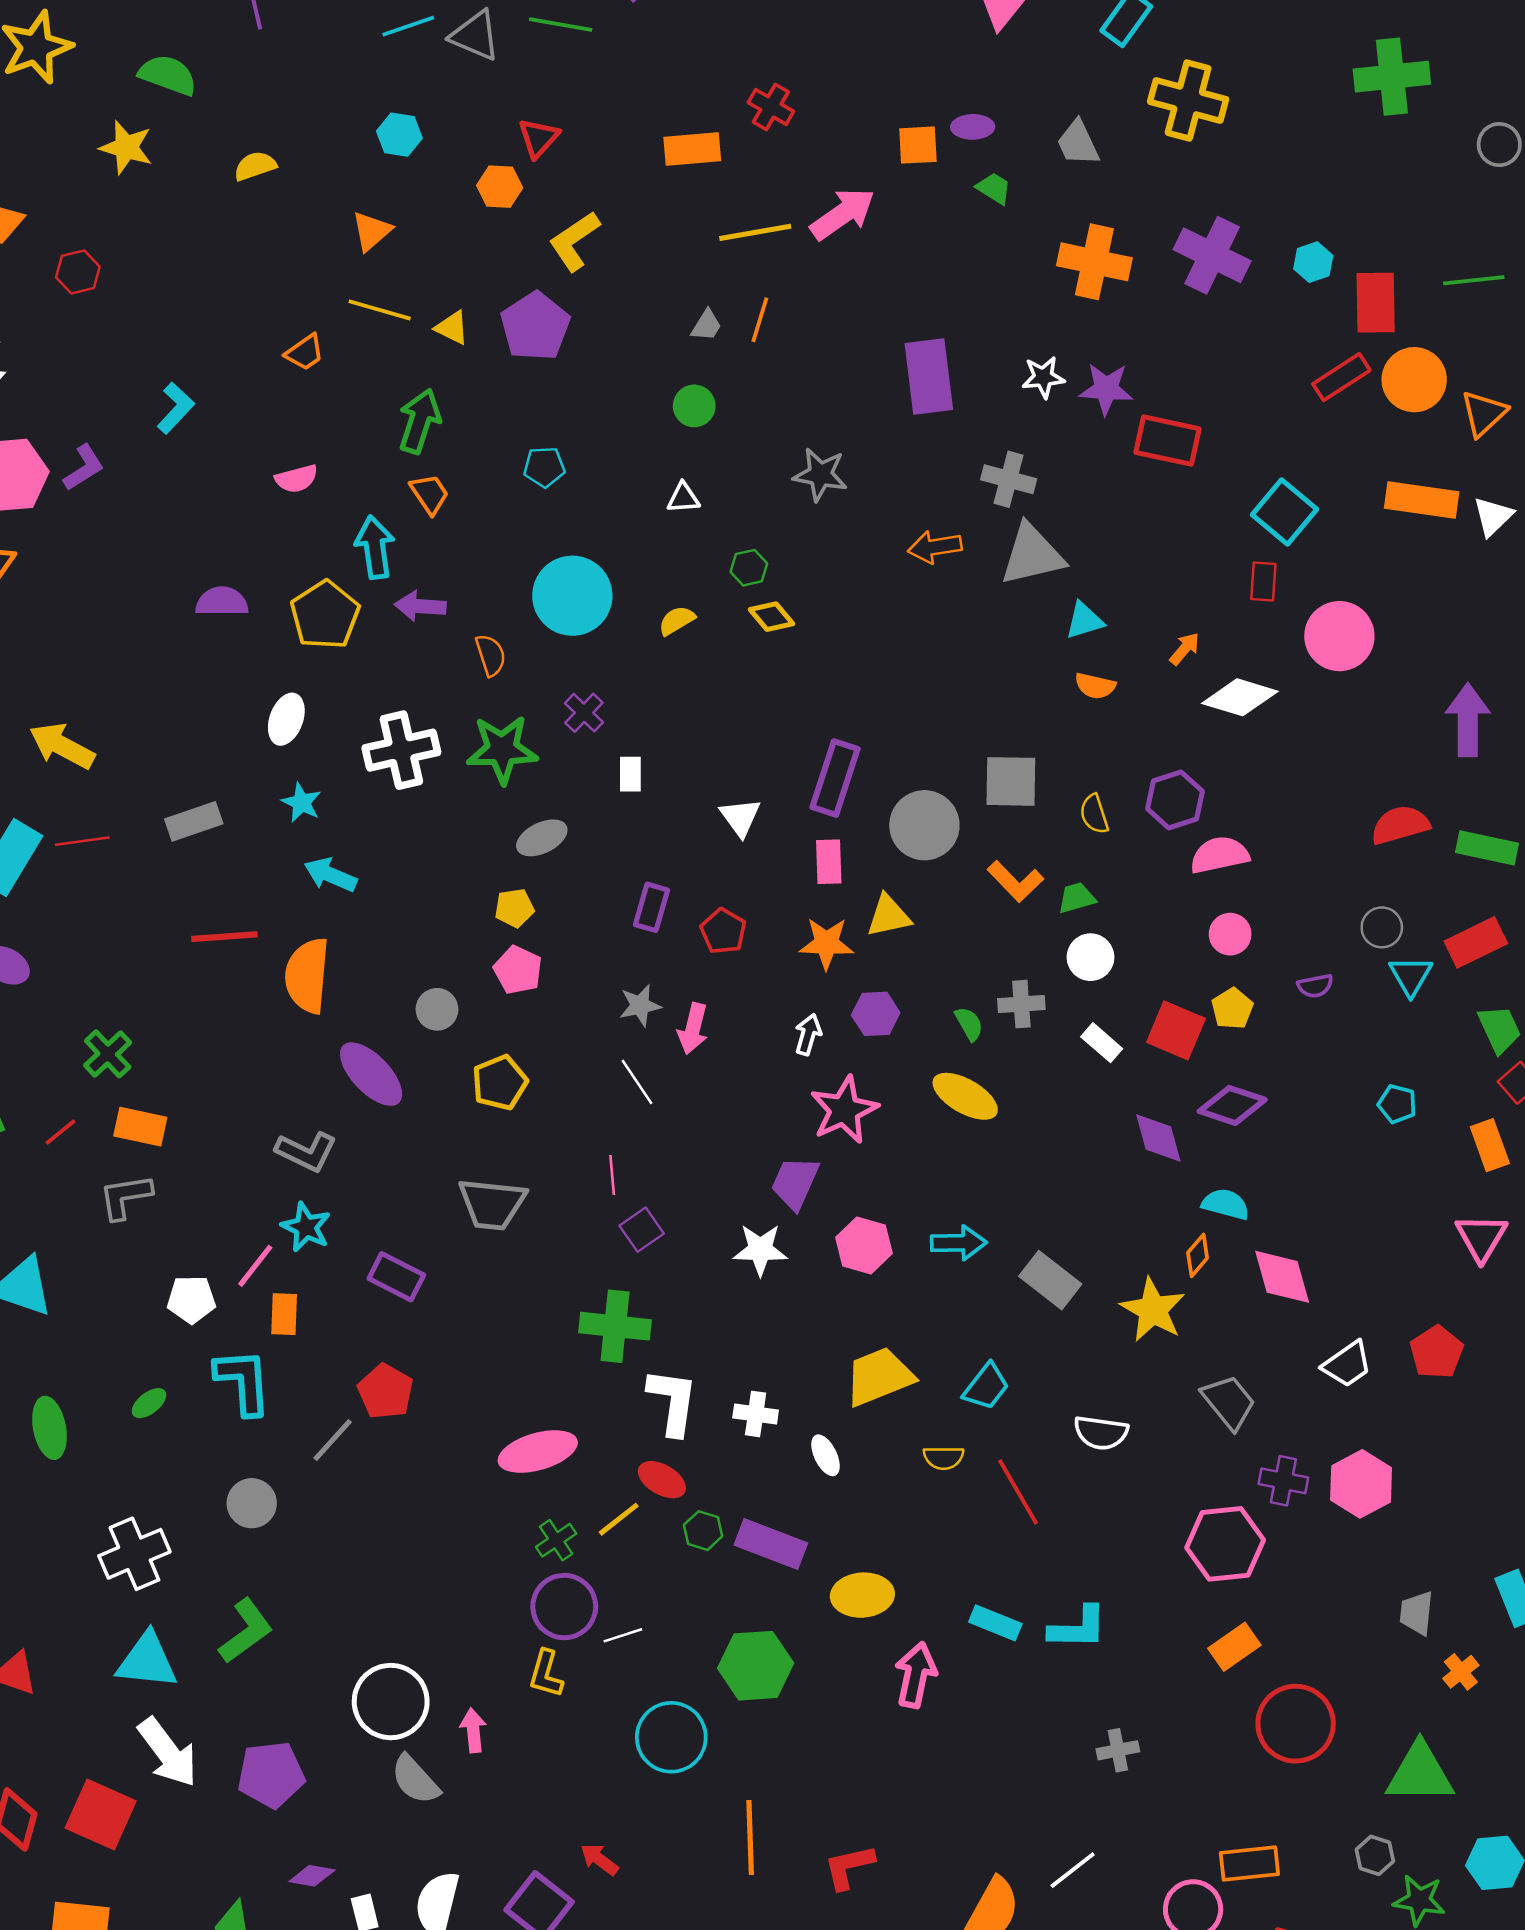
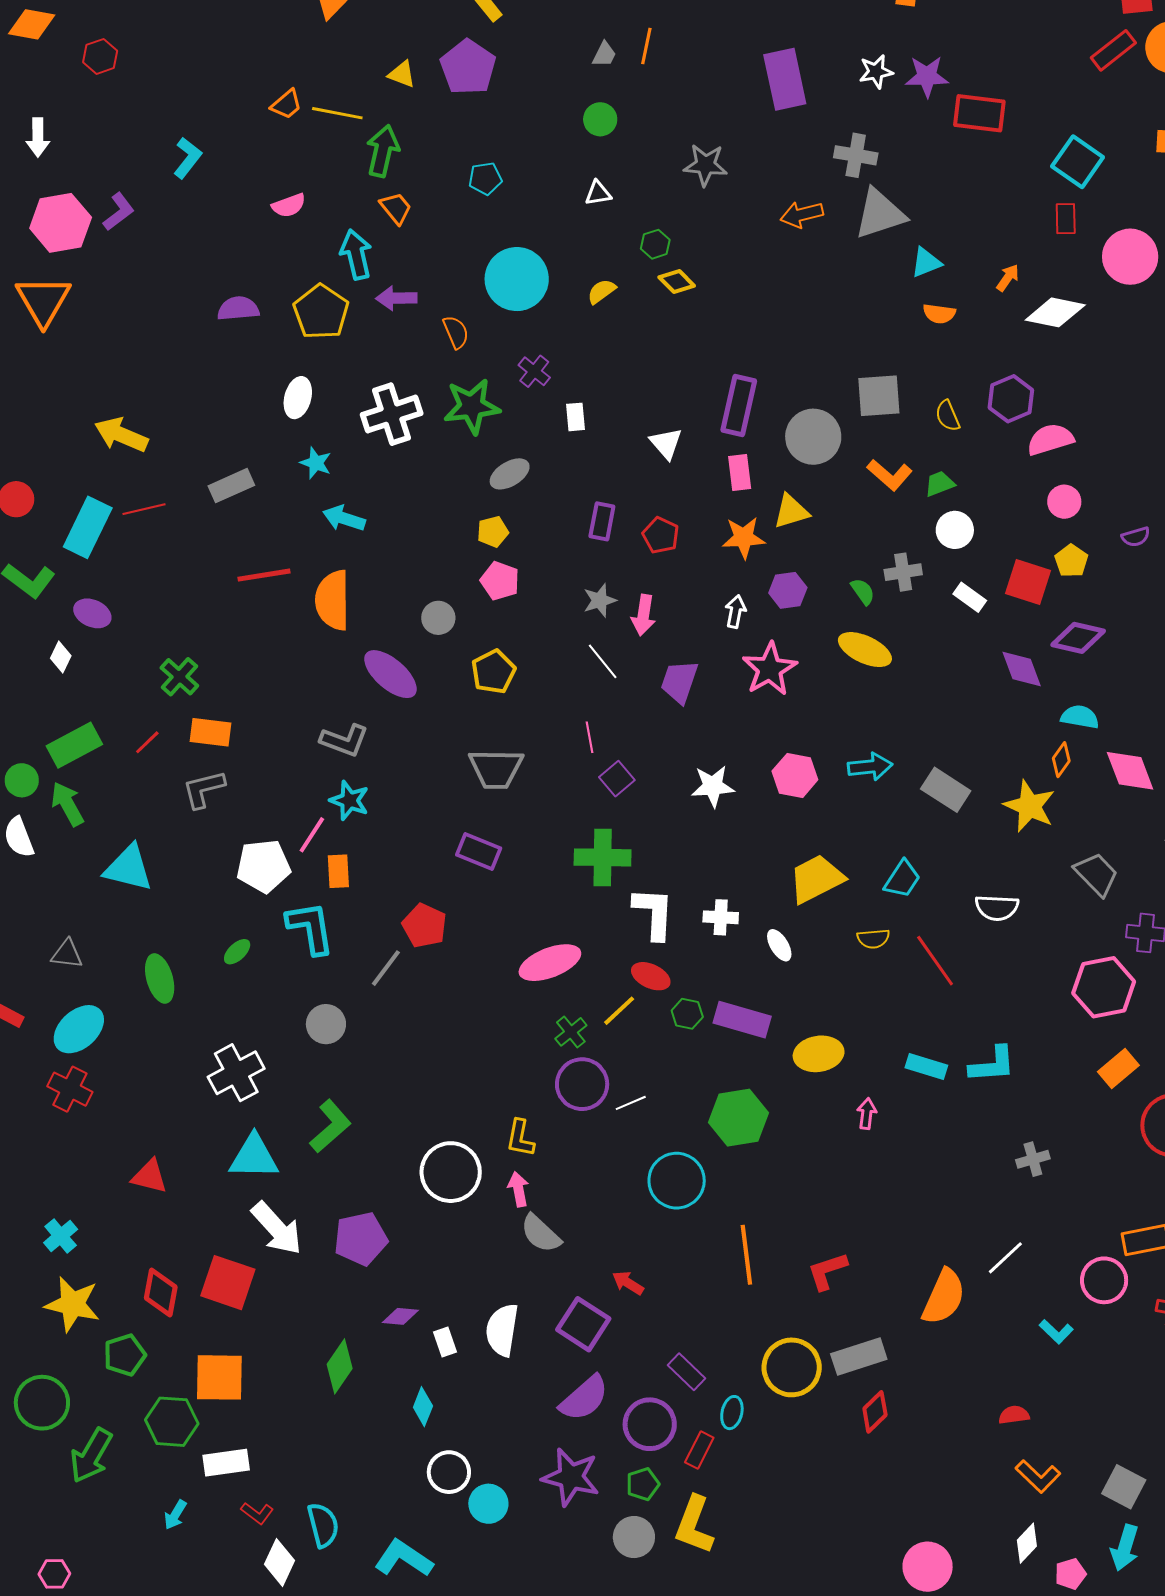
yellow line: (380, 310) -> (337, 113), moved
purple trapezoid: (795, 1183) -> (679, 682), moved
purple rectangle: (396, 1277) -> (479, 851), moved
white pentagon: (191, 1299) -> (263, 866), size x1.4
yellow L-shape: (546, 1674) -> (520, 1138), moved
pink arrow: (916, 1675) -> (867, 1114), size x0.6
gray semicircle: (415, 1780) -> (541, 1234), moved

